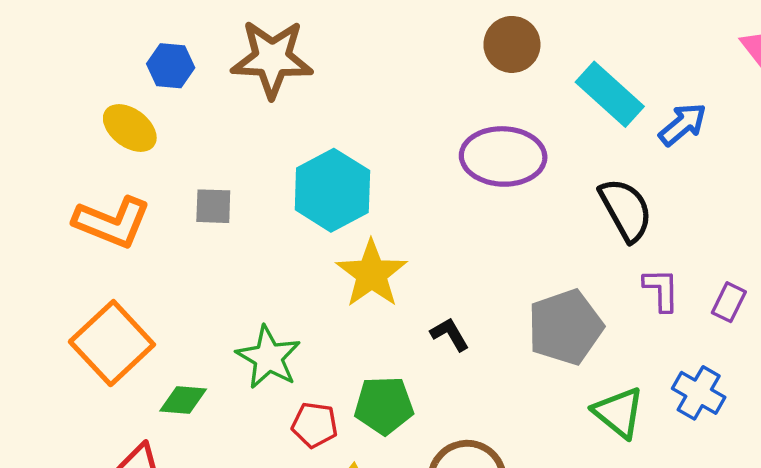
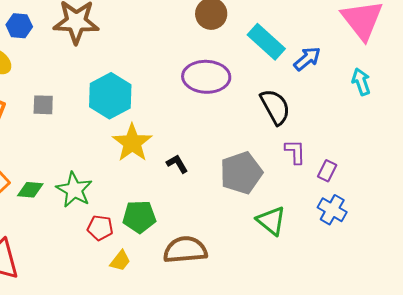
purple rectangle: (729, 302) -> (327, 171), moved
black L-shape: (450, 334) -> (177, 164), moved
blue cross: (699, 393) -> (332, 210), moved
green diamond: (183, 400) -> (30, 190), moved

